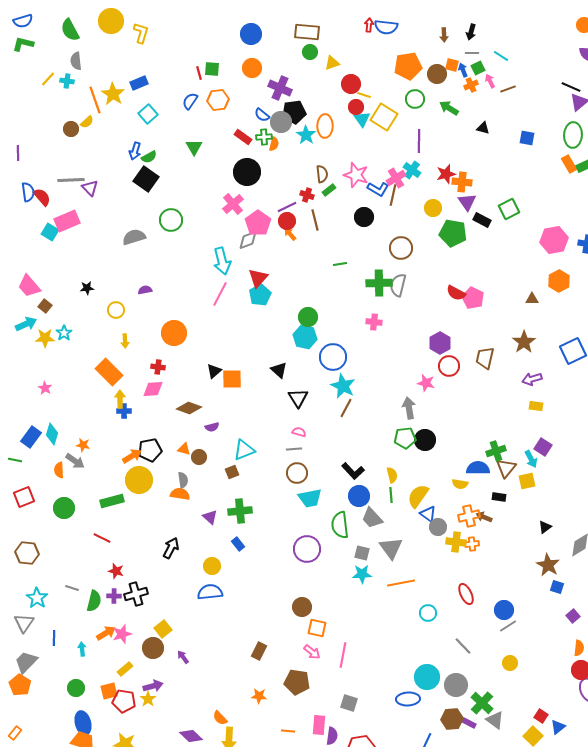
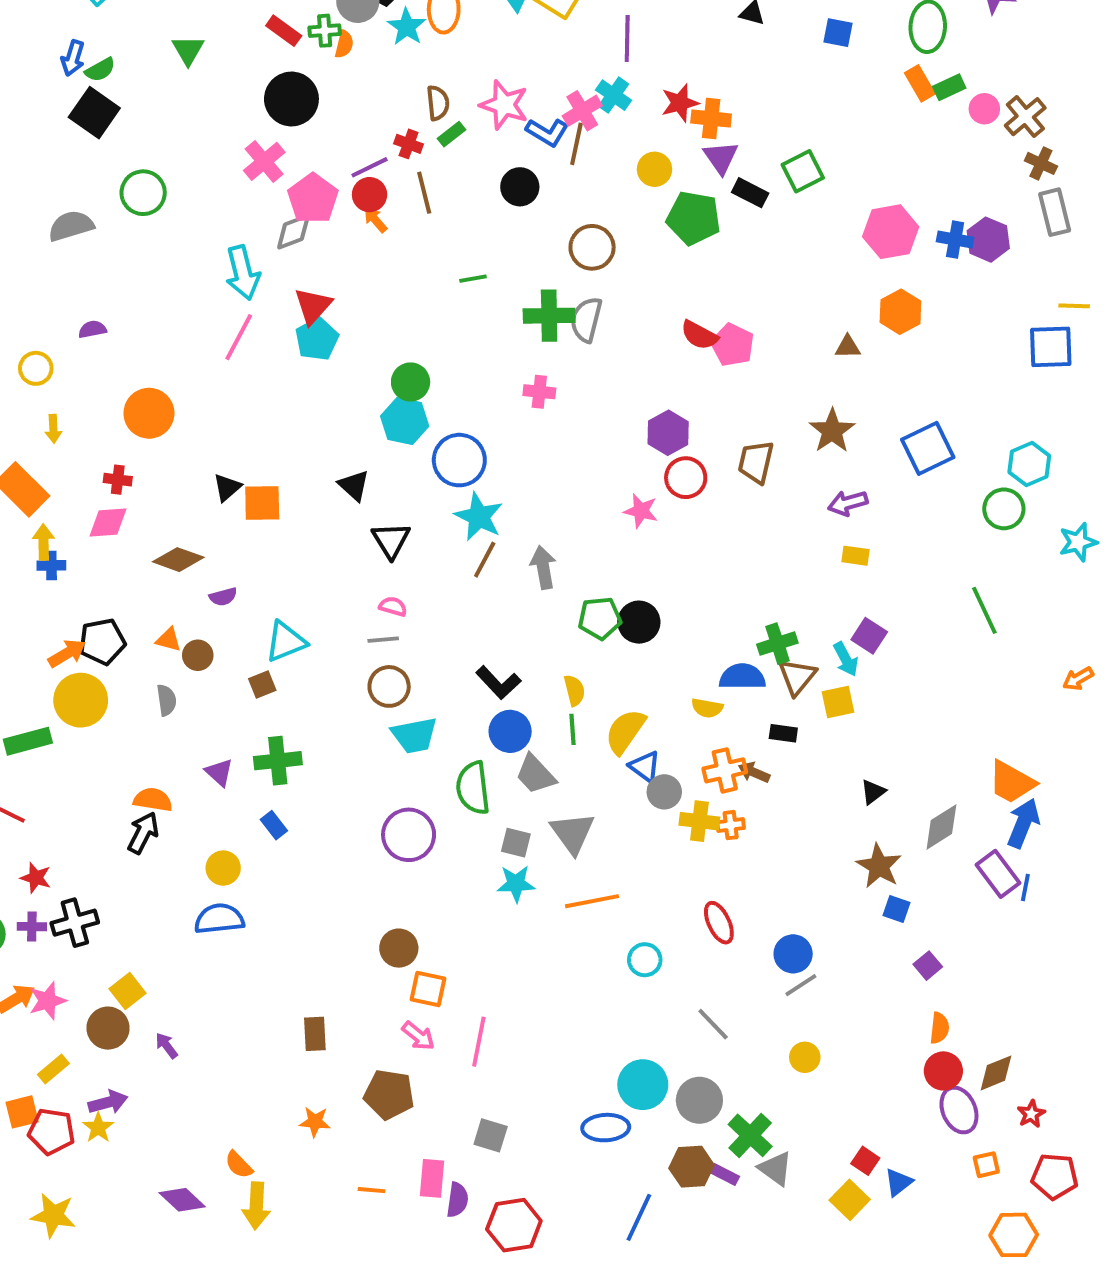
gray arrow: (409, 408) -> (543, 567), moved
orange semicircle: (180, 494) -> (153, 800), moved
brown rectangle: (259, 651) -> (315, 1034), turned -30

